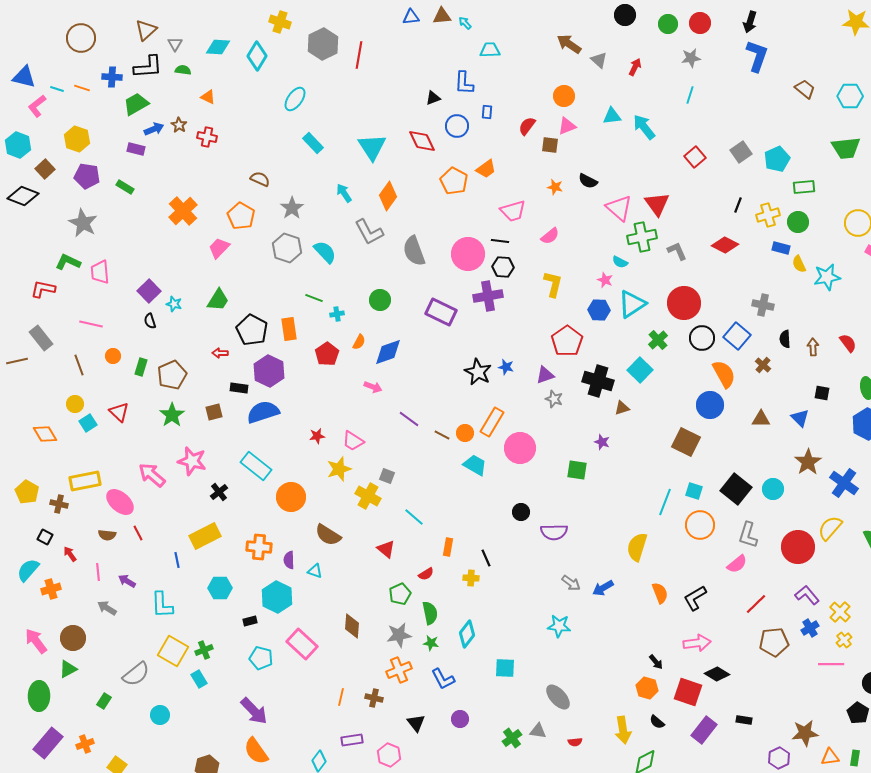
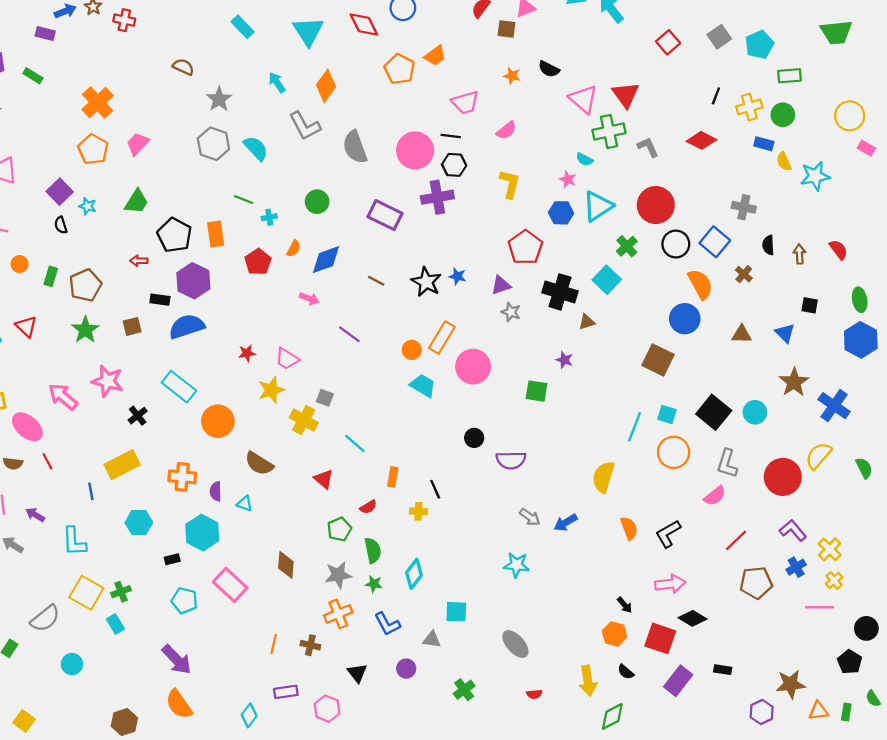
orange pentagon: (241, 216) -> (93, 149), moved
brown line: (442, 435) -> (376, 281), moved
gray triangle: (538, 731) -> (432, 640), moved

